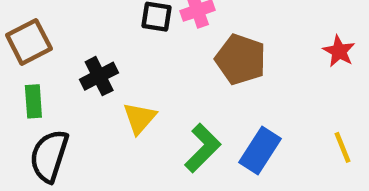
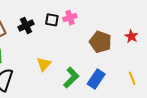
brown pentagon: (241, 59) -> (100, 42), moved
black cross: (99, 76) -> (26, 25), moved

